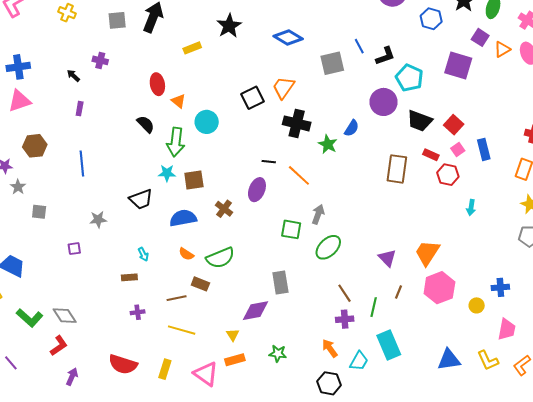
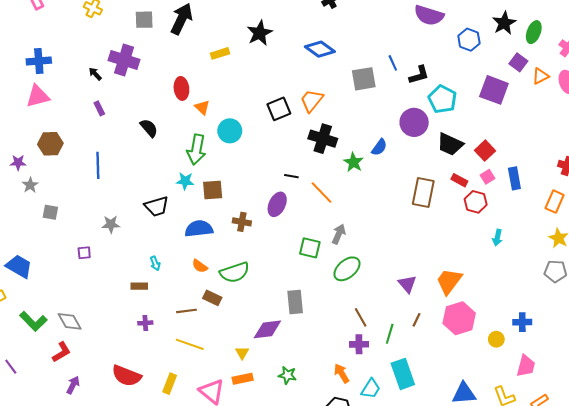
purple cross: (100, 60) -> (124, 60), size x1.8
purple rectangle: (80, 109) -> (99, 108), turned -40
black semicircle: (146, 124) -> (149, 128), moved
brown cross: (224, 209) -> (242, 222), turned -30

